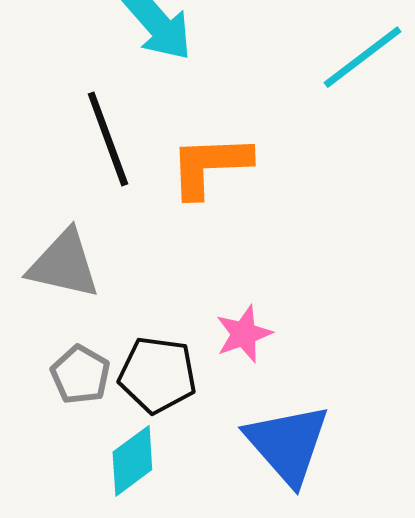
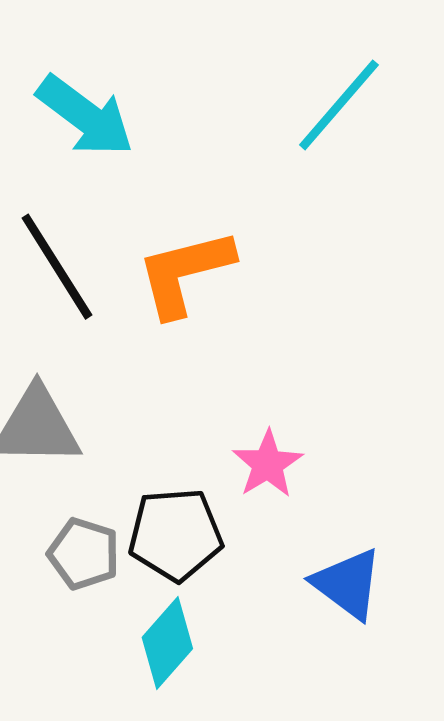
blue triangle: (288, 444) -> (348, 584), size x0.7

